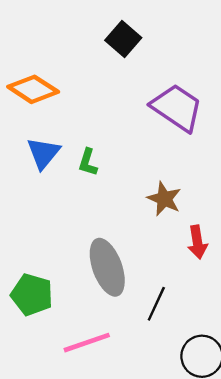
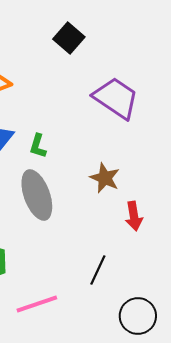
gray ellipse: (107, 267) -> (37, 195), moved

